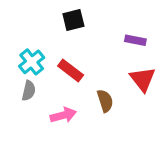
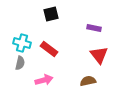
cyan cross: (32, 62) -> (22, 43), turned -36
brown semicircle: (105, 101) -> (88, 81), moved, turned -84

